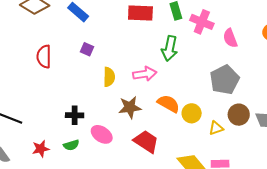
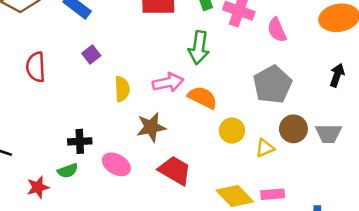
purple square: (87, 49) -> (91, 54), turned 32
orange semicircle: (168, 104) -> (202, 97), moved
green semicircle: (71, 145) -> (68, 171), moved

